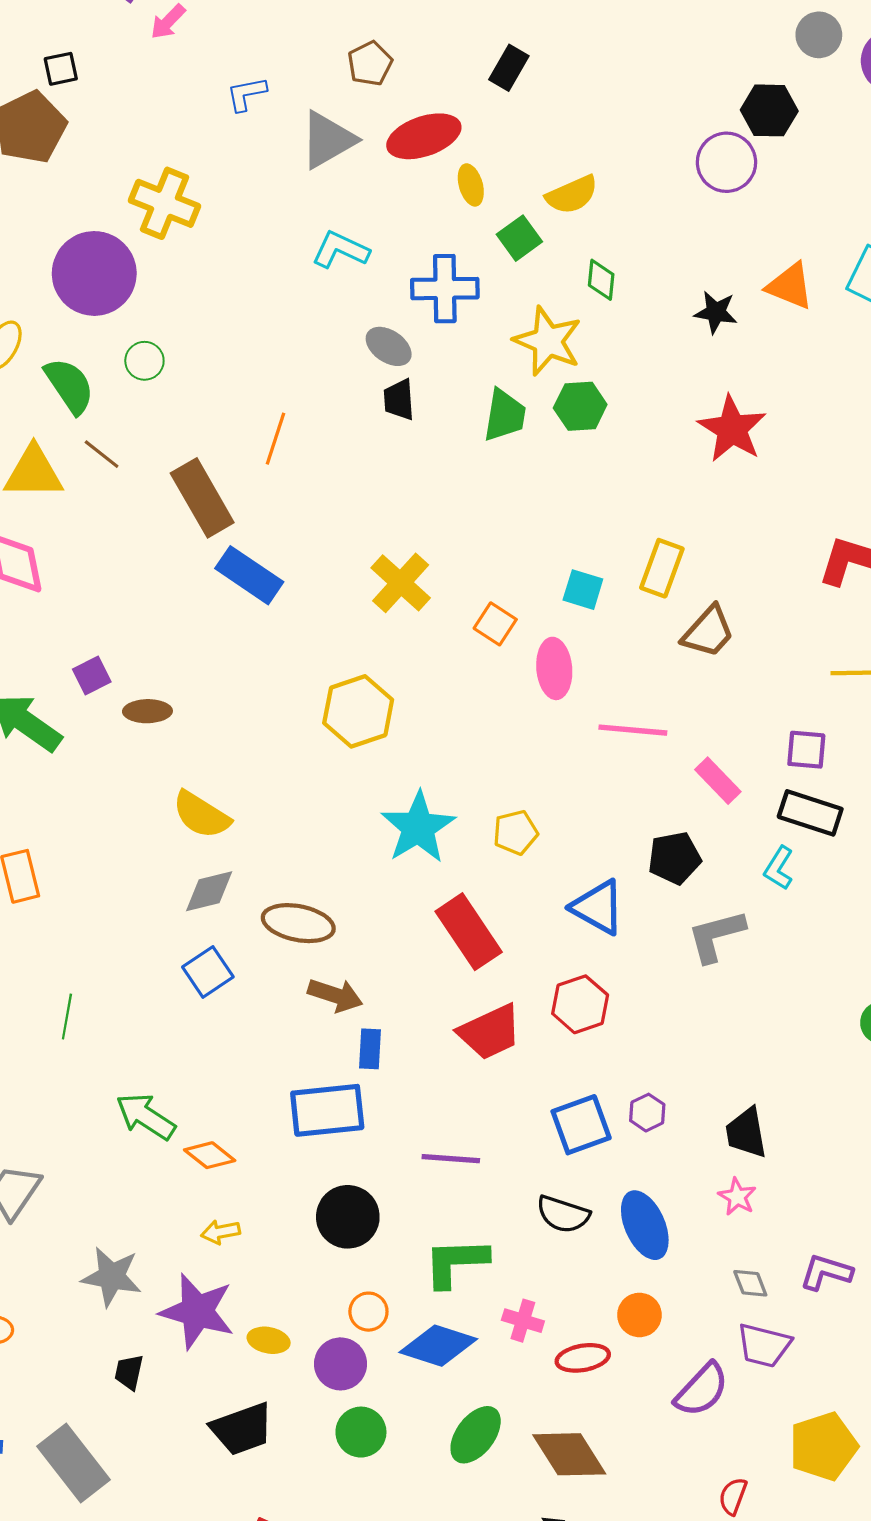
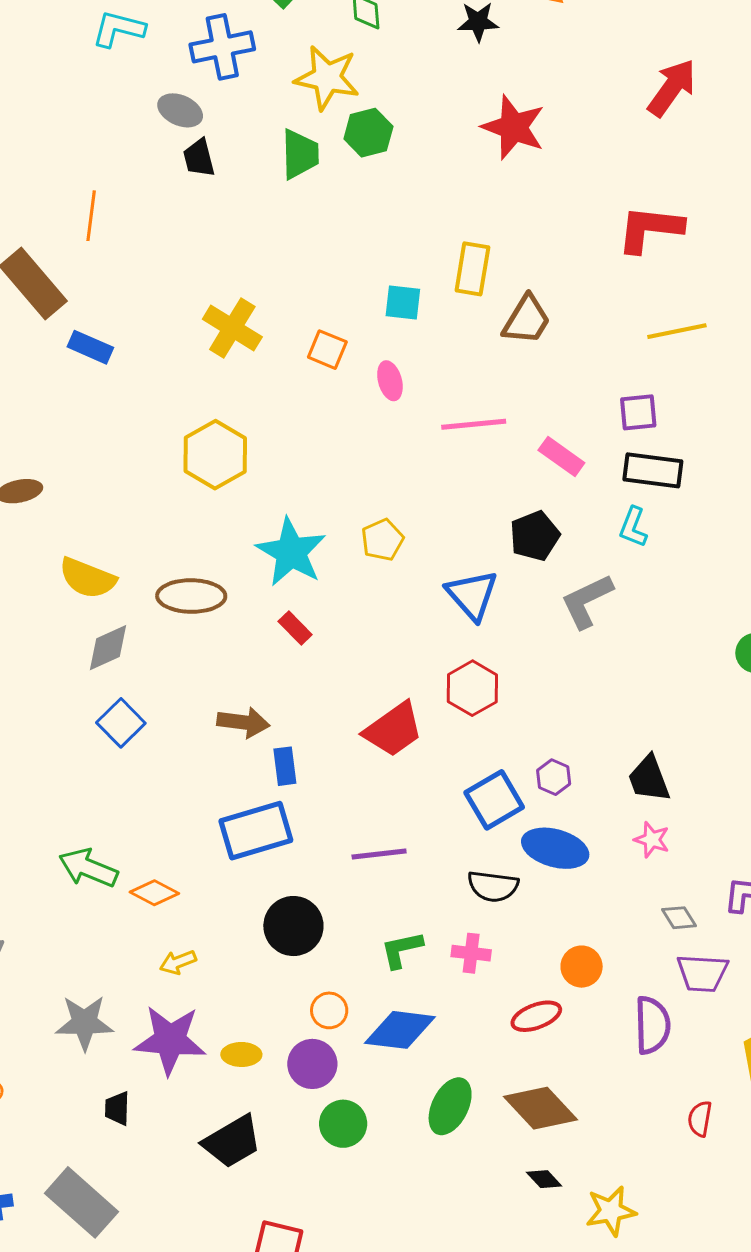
blue rectangle: (249, 575) -> (90, 347), size x0.7
pink ellipse: (554, 668) -> (390, 381), size x0.7
blue triangle: (598, 907) -> (472, 595), turned 30
brown ellipse: (298, 923) -> (191, 596), moved
red rectangle: (469, 932) -> (295, 628), moved, size x0.5
blue ellipse: (645, 1225) -> (555, 848), moved, turned -40
green L-shape: (456, 1262) -> (402, 950), size x0.7
pink cross: (523, 1321) -> (471, 953), moved
purple semicircle: (702, 1390) -> (652, 1025), turned -34

